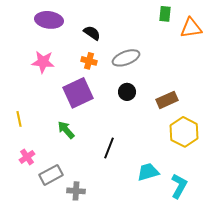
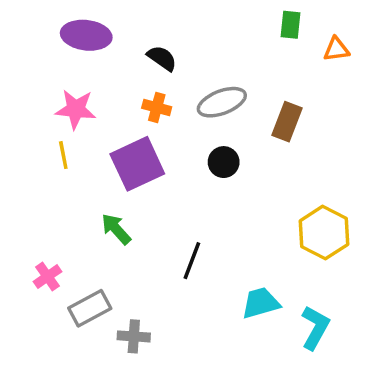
orange triangle: (191, 28) -> (336, 49), size x0.7
brown rectangle: (167, 100) -> (287, 122), moved, turned -45
yellow line: (19, 119) -> (63, 155), moved

